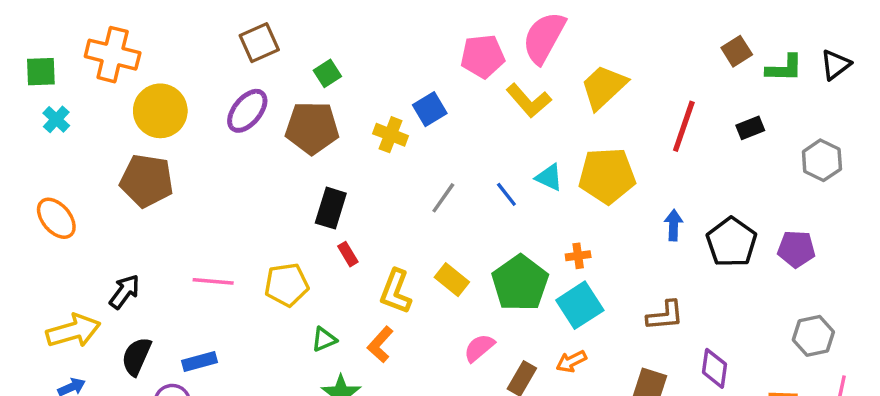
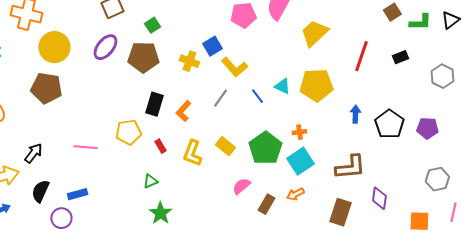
yellow L-shape: (529, 101) -> (234, 67), moved
red rectangle: (348, 254) -> (160, 146), moved
yellow pentagon: (286, 285) -> (128, 132), moved
brown L-shape: (665, 315) -> (350, 167), size x1.4
orange L-shape: (380, 344) -> (183, 111), moved

